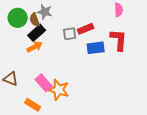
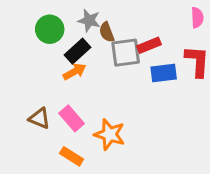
brown semicircle: (35, 20) -> (107, 32), moved
gray square: (70, 34) -> (126, 53), size x1.5
pink rectangle: (44, 83) -> (72, 118), moved

